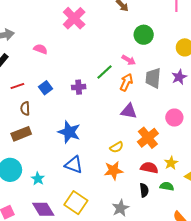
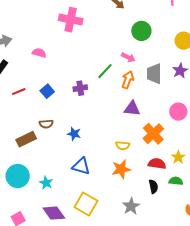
pink cross: (74, 18) -> (71, 20), turned -30
brown semicircle: (25, 108) -> (46, 124), moved, turned -88
blue star: (69, 132) -> (74, 134), size x0.6
yellow semicircle: (117, 147) -> (123, 146), turned 40

